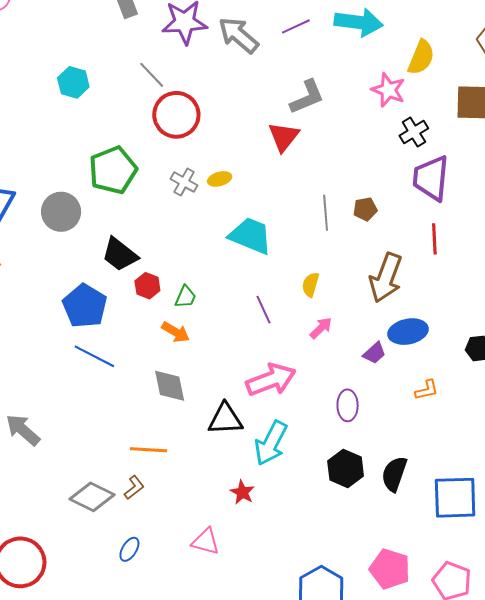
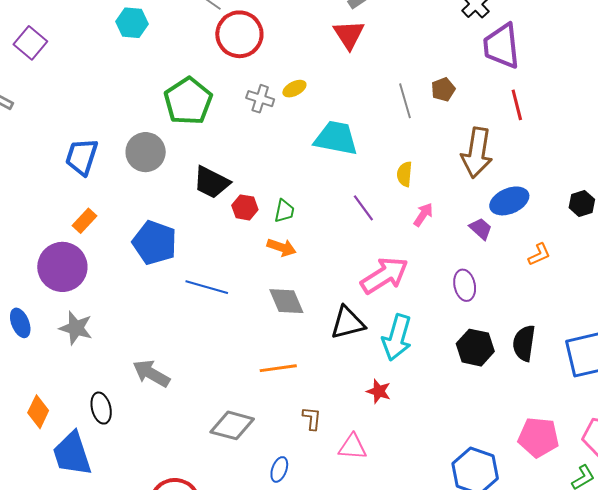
blue pentagon: (85, 306) -> (155, 243), moved
purple trapezoid: (374, 353) -> (481, 229), turned -85
brown L-shape: (134, 487) -> (312, 418), moved, turned -35

